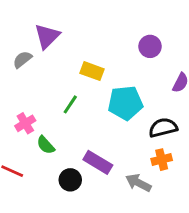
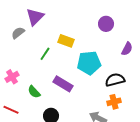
green line: (70, 104) -> (45, 54), moved
pink cross: (25, 123) -> (12, 77), moved
purple rectangle: (98, 162) -> (63, 84), moved

